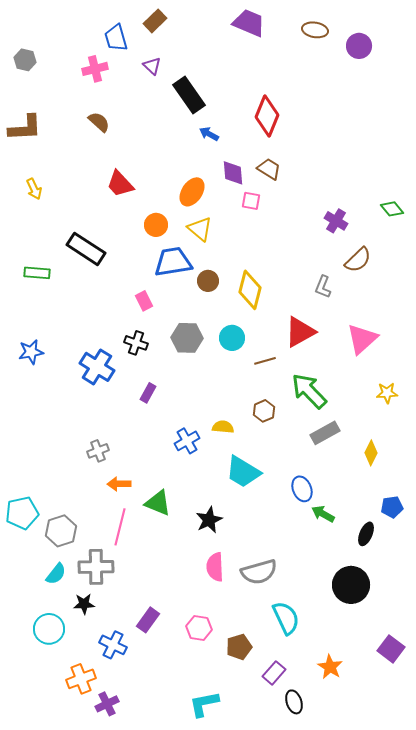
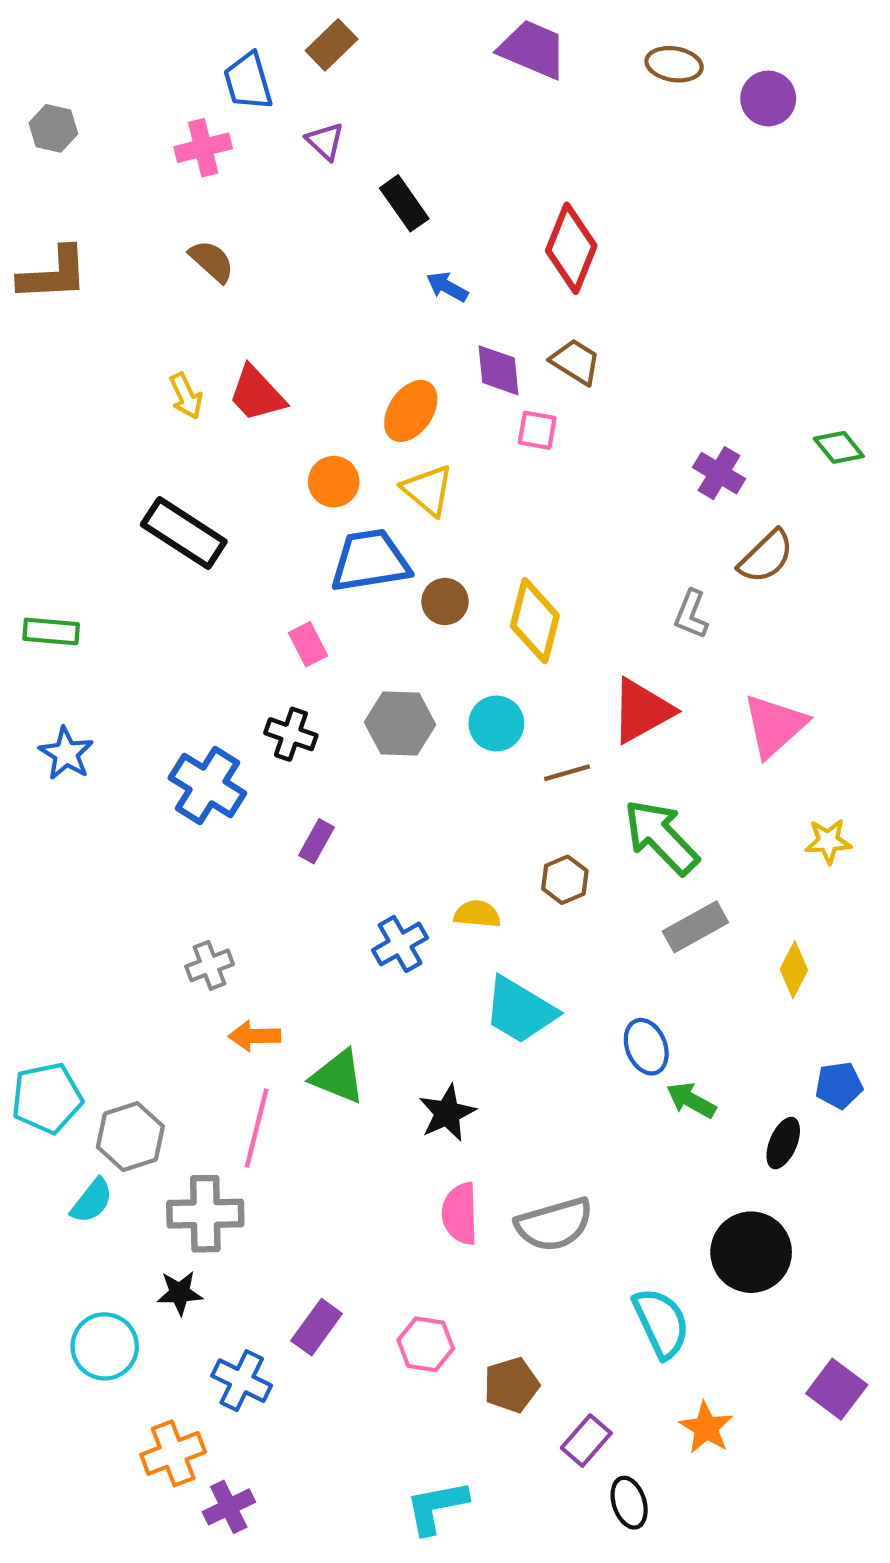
black rectangle: (189, 95) -> (404, 203), size x0.7
yellow arrow: (34, 189) -> (186, 396), moved
green rectangle: (37, 273) -> (51, 631), moved
blue star: (31, 352) -> (66, 753), turned -30
cyan semicircle: (56, 574) -> (92, 1201), moved
cyan semicircle: (286, 618) -> (661, 1323), moved

